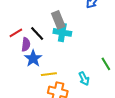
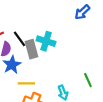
gray rectangle: (58, 20) -> (31, 49), moved

